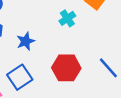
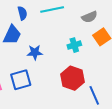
red hexagon: (66, 68) -> (72, 78), moved

